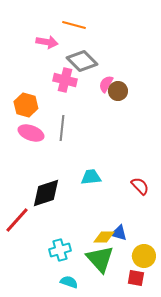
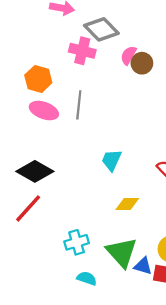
cyan trapezoid: (91, 177) -> (112, 160), turned -60
black diamond: (46, 193) -> (35, 171), moved, turned 48
blue triangle: (119, 233) -> (143, 266), moved
yellow diamond: (104, 237) -> (127, 204), moved

